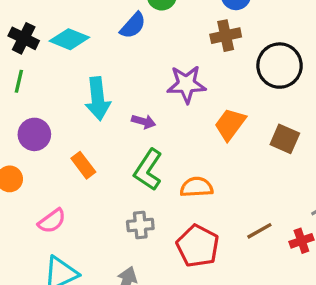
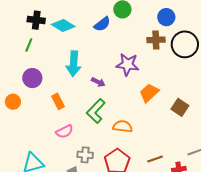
black cross: (24, 38) -> (36, 20), turned -30
black circle: (280, 66) -> (185, 44), moved
pink semicircle: (52, 221) -> (64, 132), moved
gray cross: (140, 225) -> (85, 155), moved

